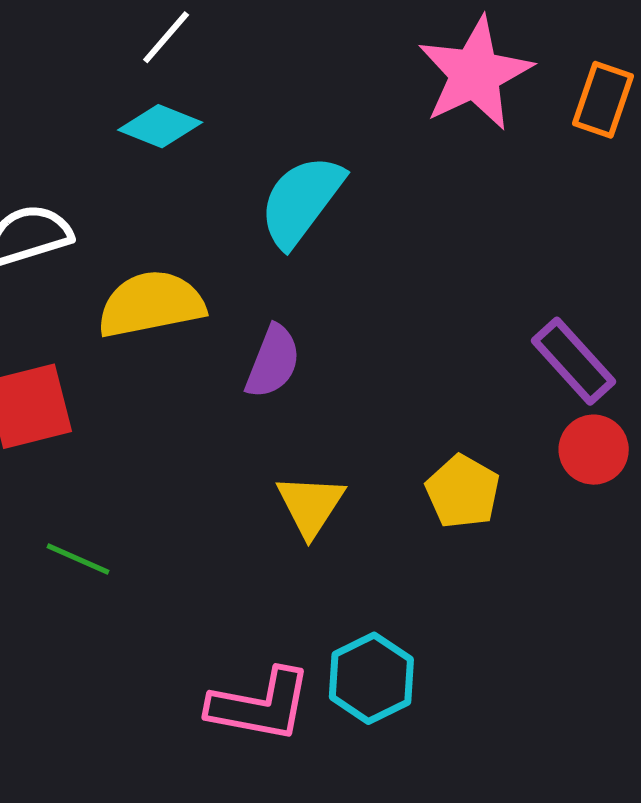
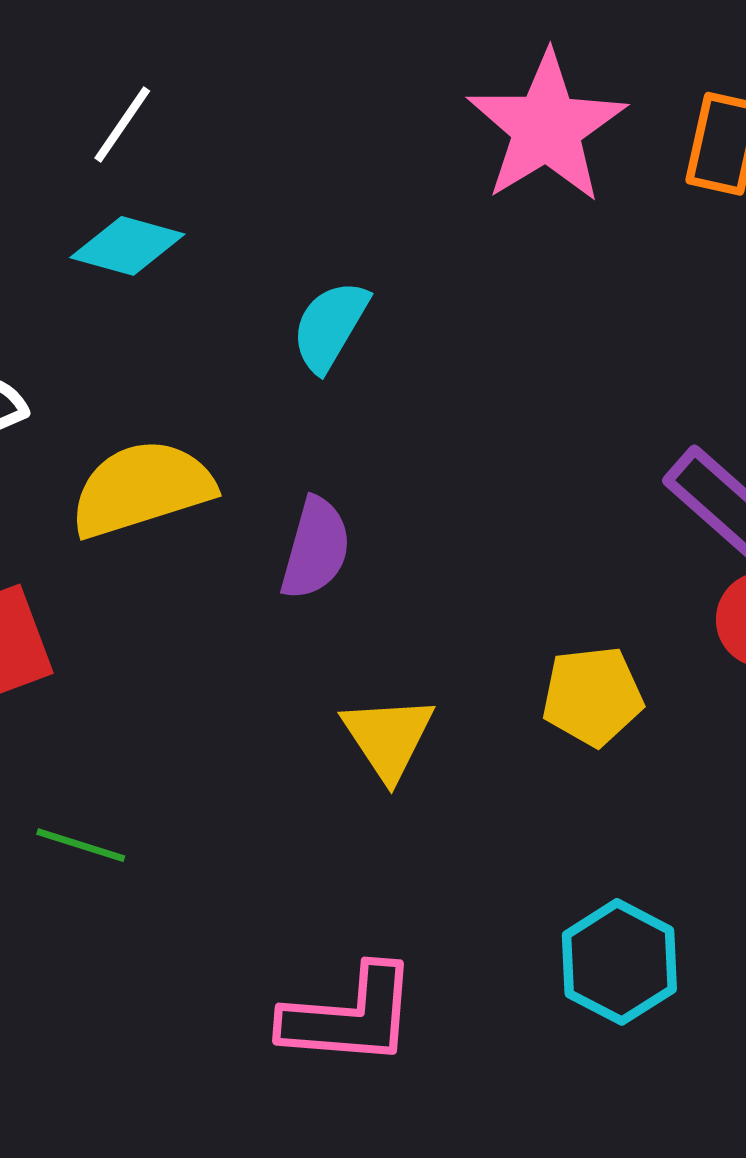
cyan semicircle: (301, 201) -> (330, 326), size x0.7
yellow pentagon: (463, 492) -> (592, 696), turned -30
cyan hexagon: (371, 678) -> (619, 962), moved

